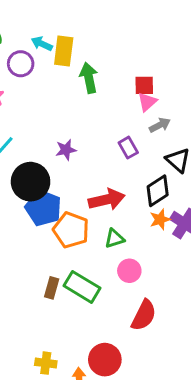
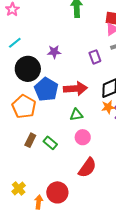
blue pentagon: (43, 208) -> (46, 89), moved
orange pentagon: (71, 230) -> (24, 107), moved
green rectangle: (82, 287) -> (50, 143), size x0.6
yellow cross: (46, 363) -> (19, 188), turned 32

